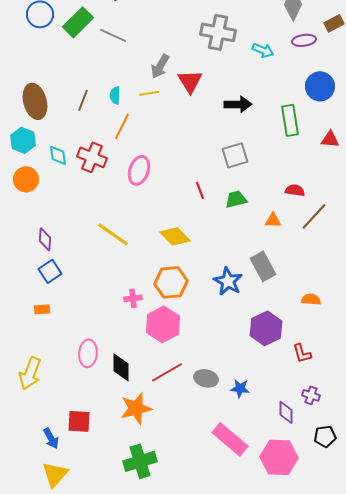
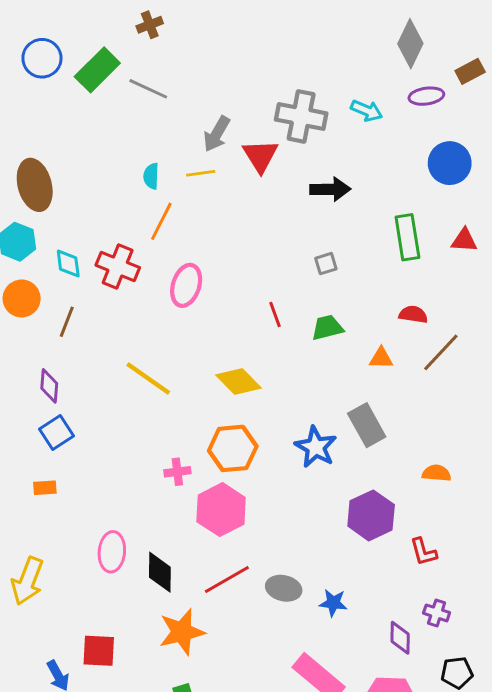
gray cross: (218, 32) -> (301, 116), moved
brown line: (83, 100) -> (67, 322), moved
green rectangle: (290, 120) -> (407, 237), moved
gray square: (235, 155) -> (326, 264), size x0.6

